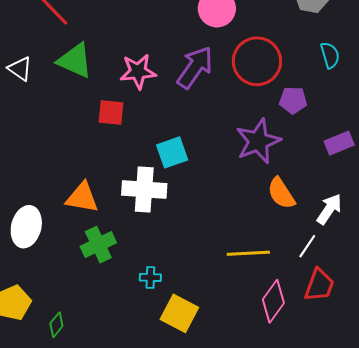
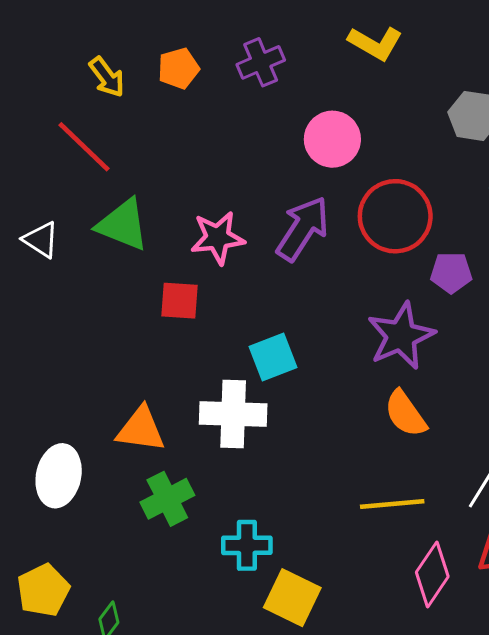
orange semicircle: (281, 193) -> (405, 414), moved
cyan cross: (150, 277) -> (247, 545), size x1.5

